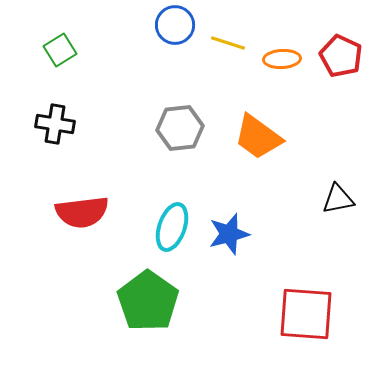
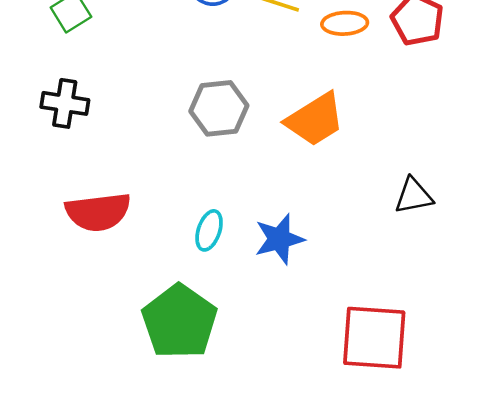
orange trapezoid: (258, 137) -> (315, 119), turned -68
cyan ellipse: (172, 227) -> (209, 230), size x0.7

